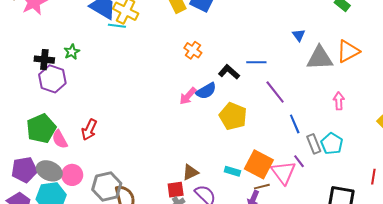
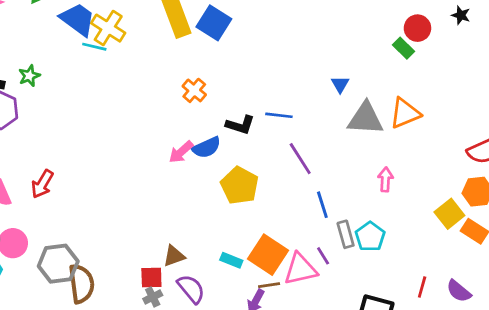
black L-shape: (229, 72) -> (240, 125), turned 150
pink triangle: (283, 173) -> (300, 269), turned 48

